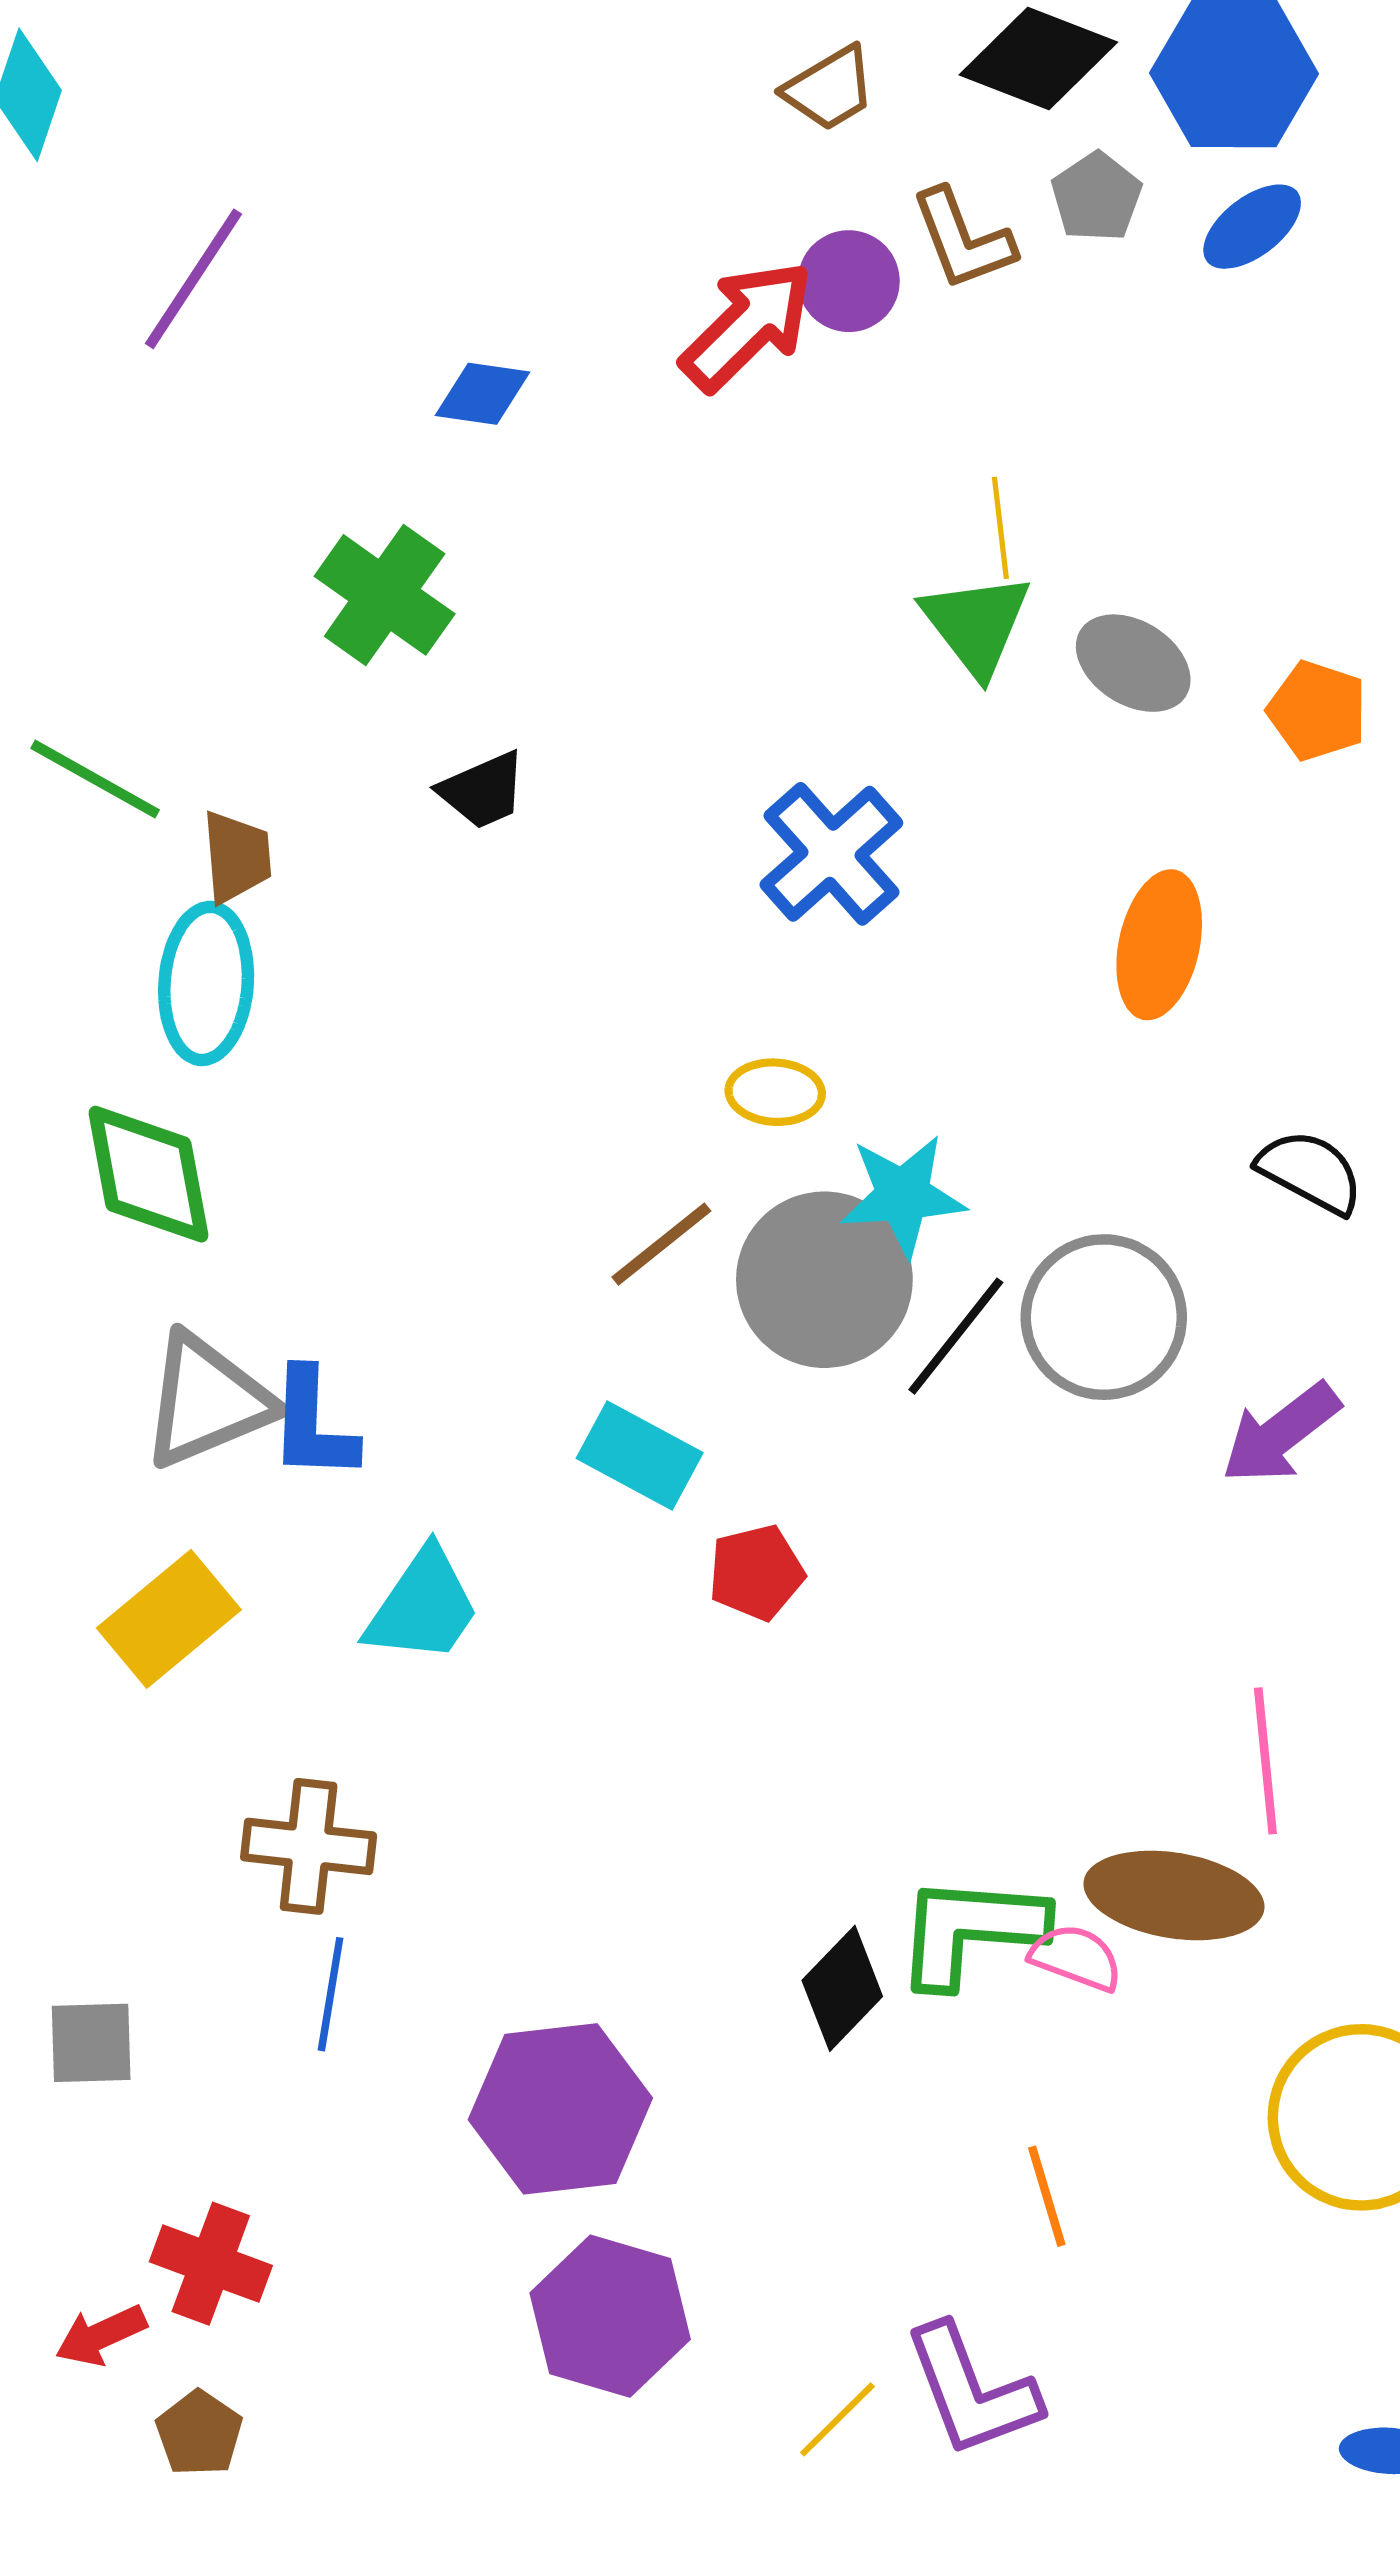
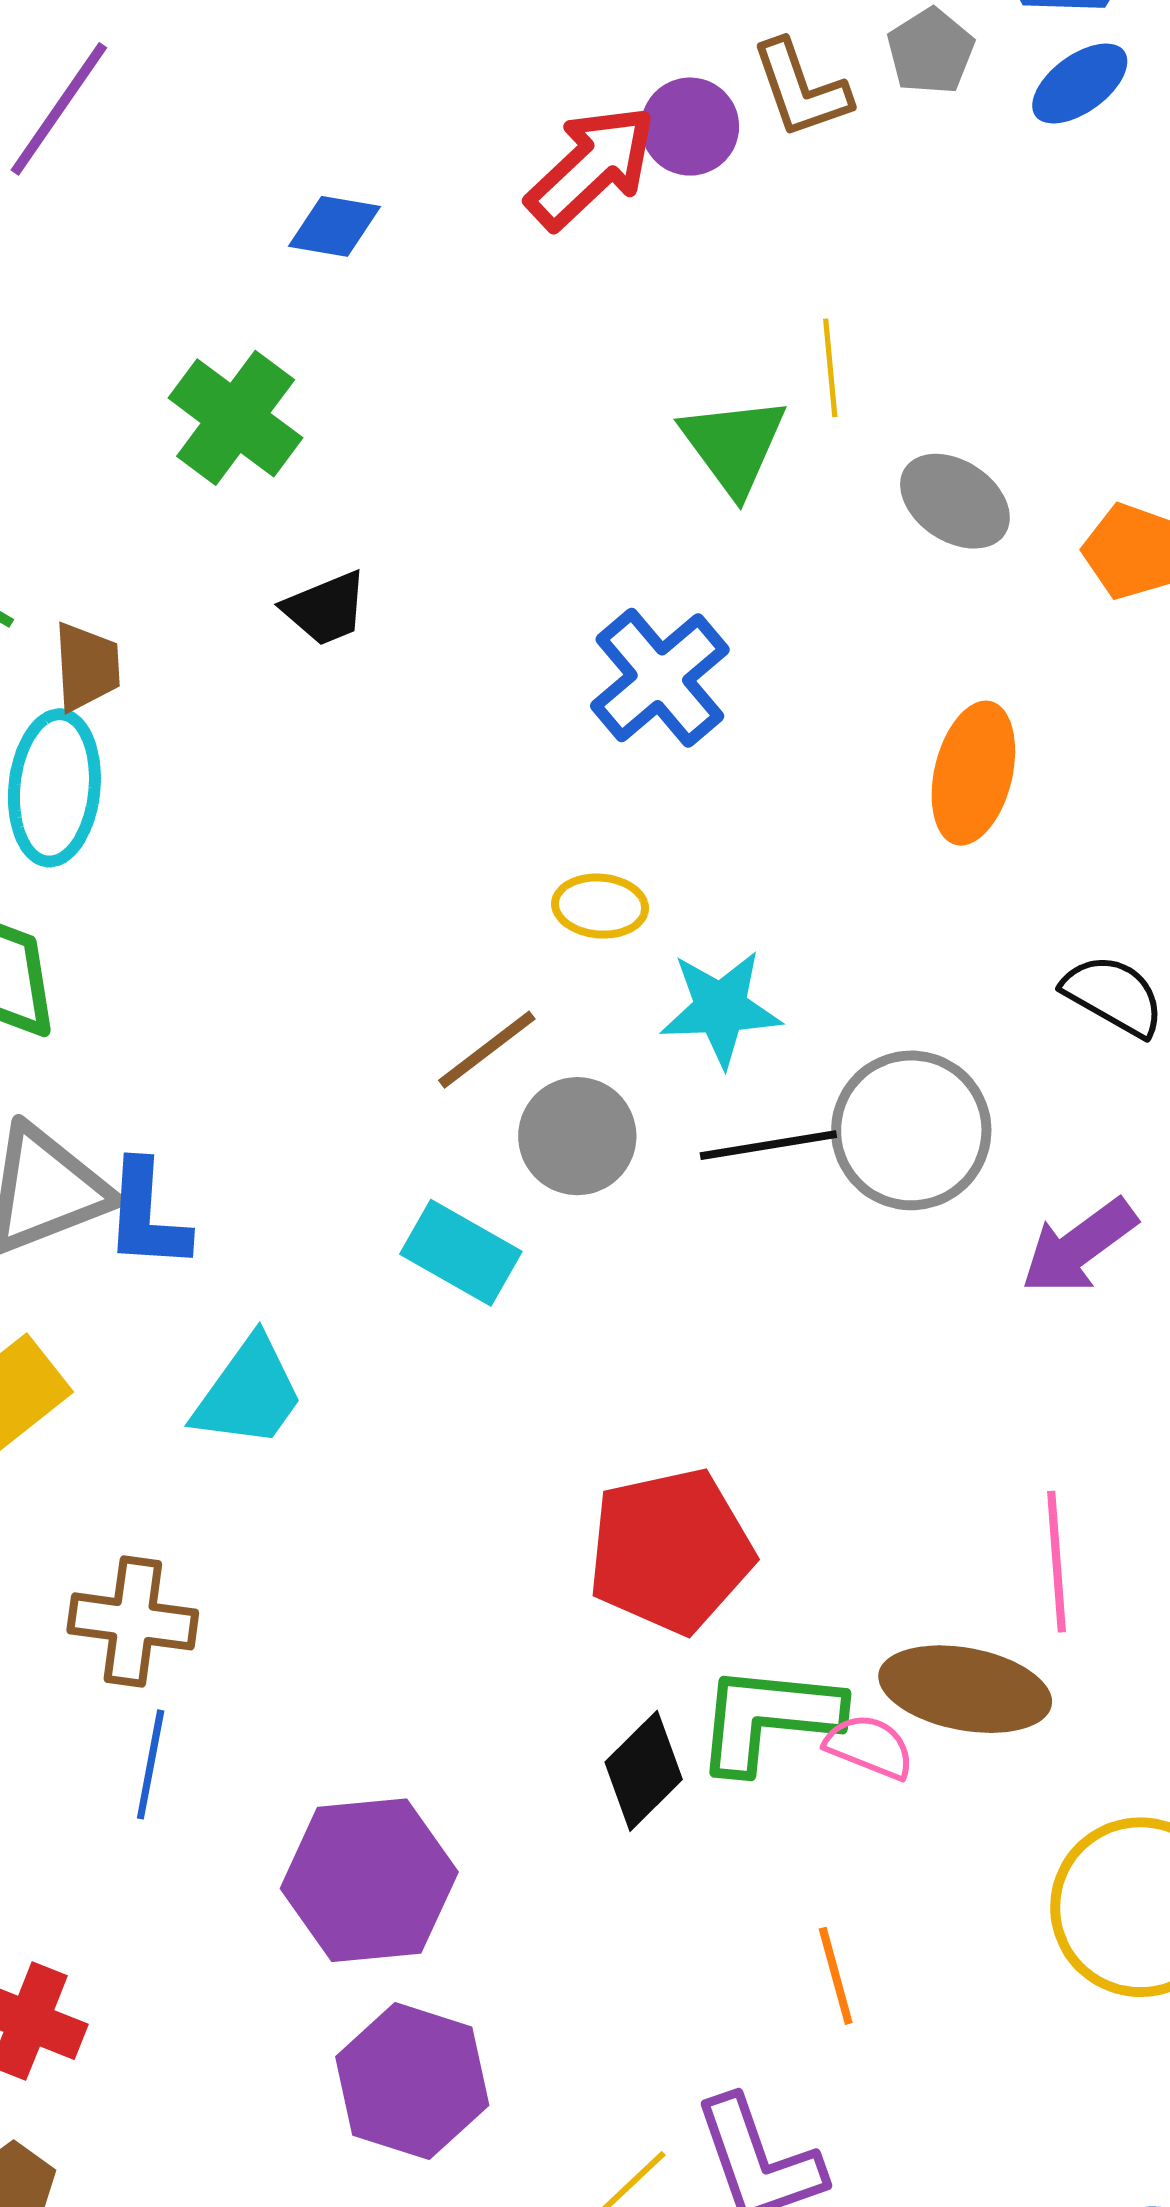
green triangle: (976, 624) -> (734, 445), moved
gray circle: (824, 1280) -> (577, 1136), moved, size x0.7
black line: (956, 1336) -> (768, 1145), turned 41
red pentagon: (756, 1572) -> (670, 1551), moved, size x1.8

